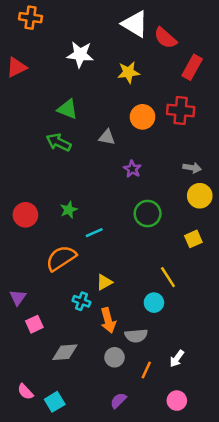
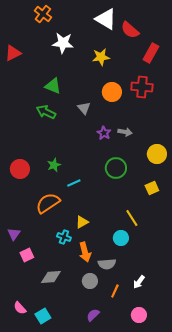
orange cross: (31, 18) -> (43, 14), moved, turned 30
gray triangle: (107, 137) -> (84, 108), turned 40
gray arrow: (192, 168) -> (125, 132), moved

